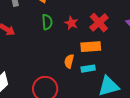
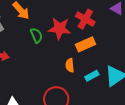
red star: (71, 23) -> (59, 28), size x1.6
cyan rectangle: (88, 69) -> (92, 76), moved

